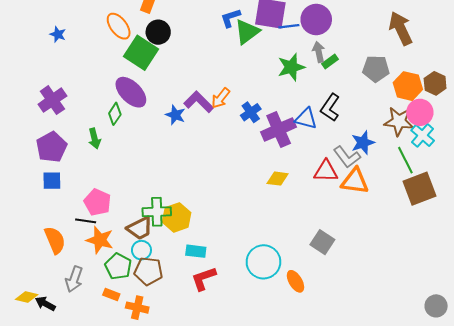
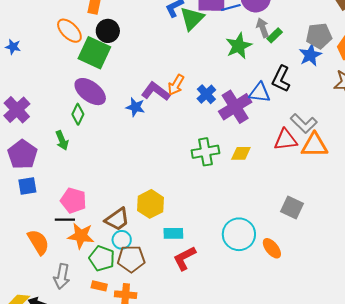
blue star: (363, 143) -> (310, 55), moved
green cross: (157, 212) -> (205, 152), moved

